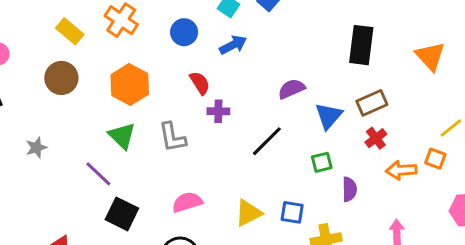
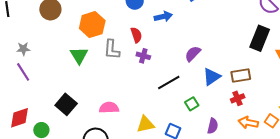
black rectangle: (361, 45) -> (260, 38), moved
purple semicircle: (291, 89) -> (193, 54), turned -36
gray L-shape: (172, 137) -> (112, 50), moved
green square: (322, 162) -> (192, 104), moved, turned -32
purple line: (98, 174) -> (23, 72), moved

